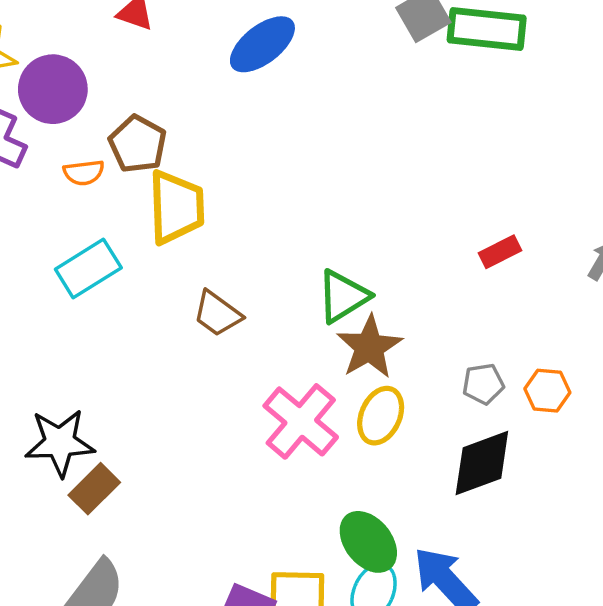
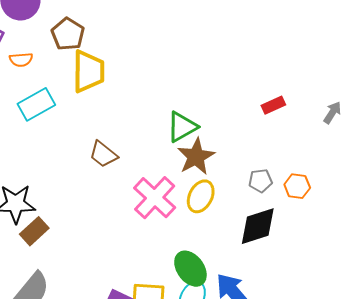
orange semicircle: (84, 173) -> (21, 60), moved
brown trapezoid: (217, 314) -> (103, 154), moved

